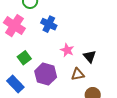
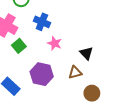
pink star: (67, 50) -> (55, 43), moved
green square: (24, 58) -> (19, 46), moved

